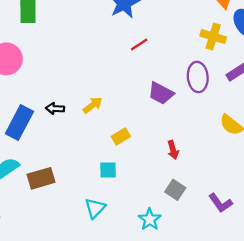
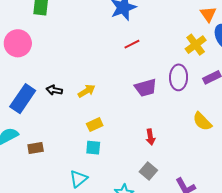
yellow cross: (213, 36) -> (196, 45), turned 30
purple trapezoid: (161, 93) -> (146, 88), turned -50
yellow rectangle: (121, 136) -> (95, 125), moved
brown rectangle: (41, 178) -> (36, 148), size x0.7

